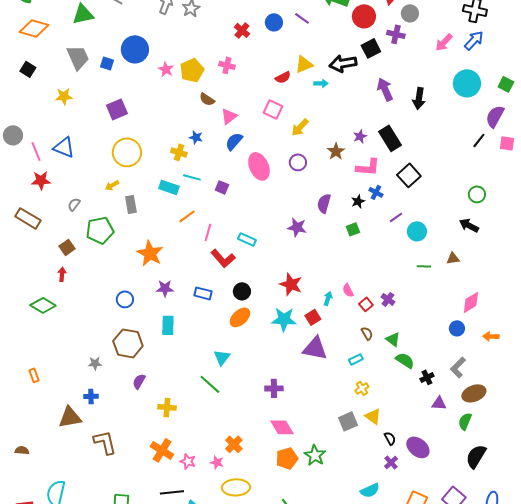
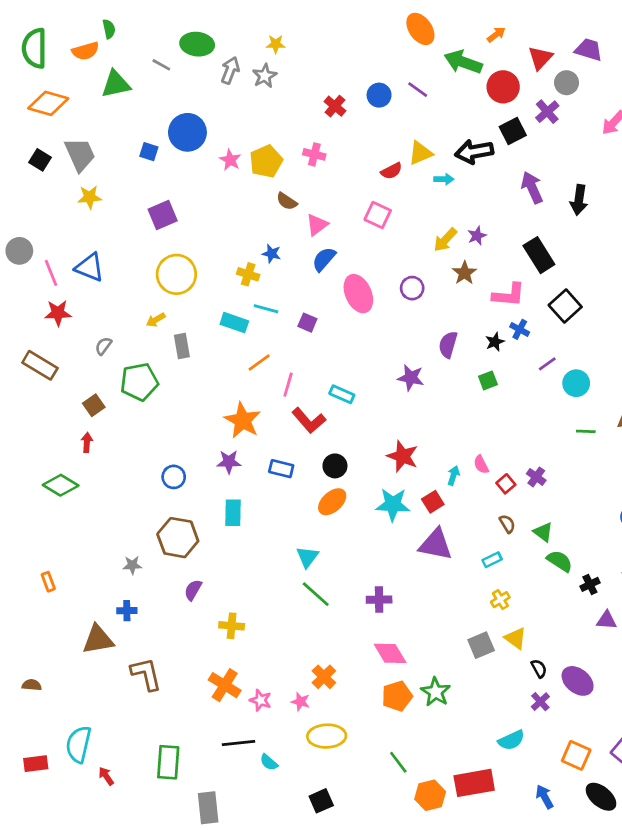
purple cross: (396, 34) -> (547, 112), turned 36
gray trapezoid: (78, 57) -> (80, 154), moved
yellow arrow: (300, 127) -> (445, 240), moved
purple star: (360, 136) -> (477, 236), moved
orange star: (150, 253) -> (243, 420), moved
green line: (210, 384) -> (316, 594), moved

